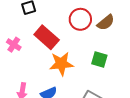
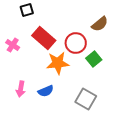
red circle: (80, 19) -> (76, 43), moved
green square: (99, 59) -> (94, 59), turned 35

